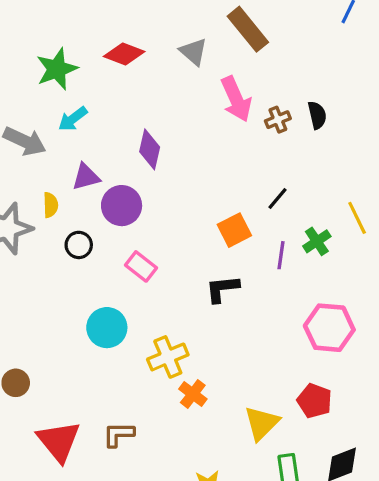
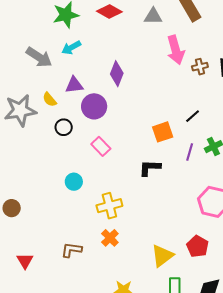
gray triangle: (193, 52) -> (153, 16), turned -48
yellow semicircle: (51, 205) -> (50, 100), turned 133
cyan circle: (107, 328) -> (74, 182), size x0.7
orange cross: (193, 394) -> (110, 238), moved
red triangle: (59, 441) -> (25, 261), moved, size x0.6

